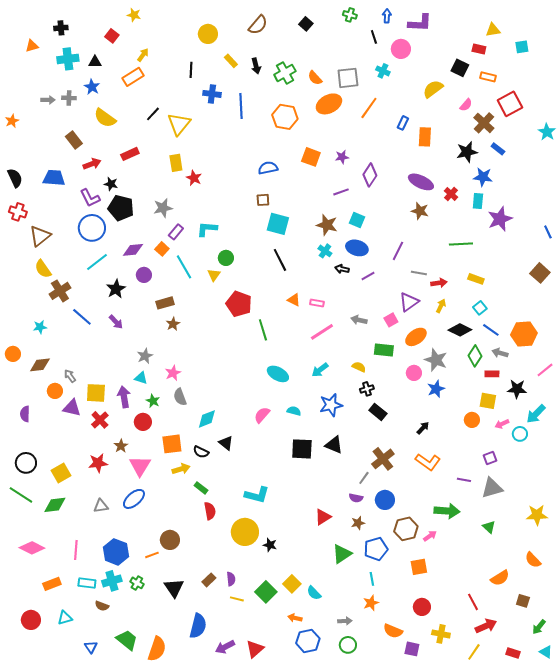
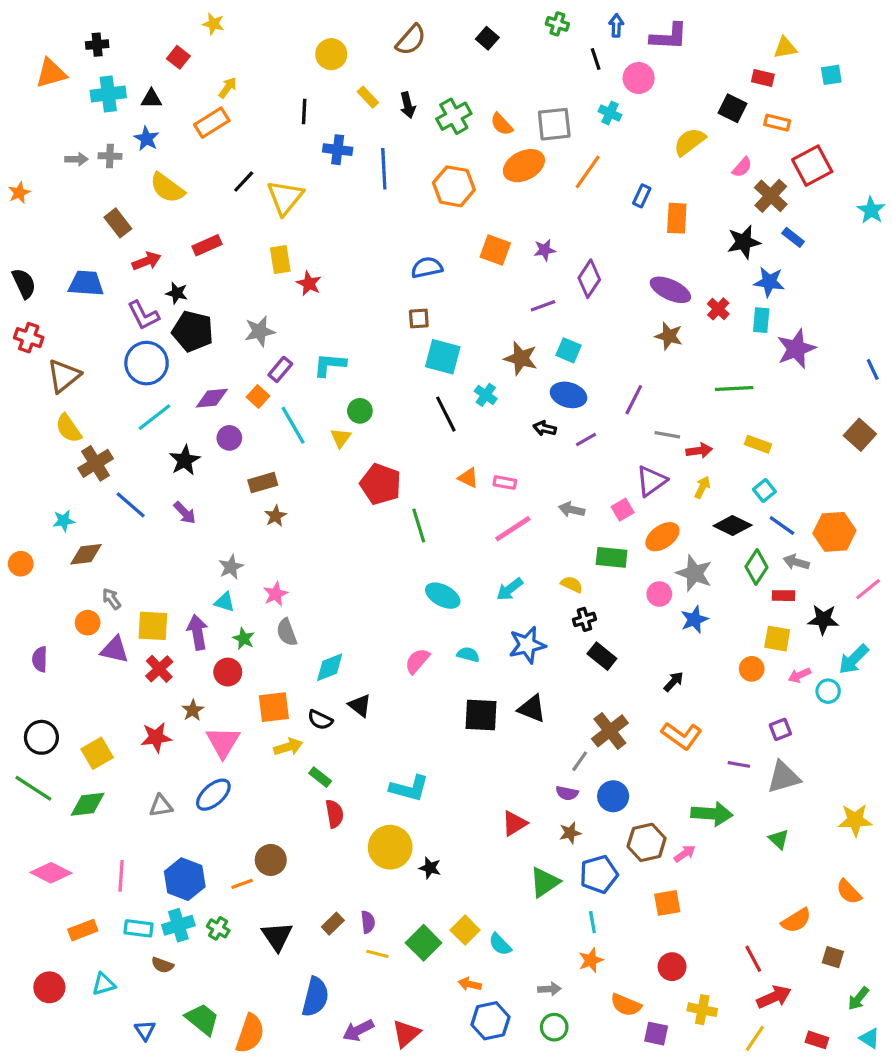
orange triangle: (32, 46) -> (51, 73), size x1.5
cyan cross: (325, 251) -> (486, 395), moved
brown diamond: (40, 365) -> (86, 554), moved

